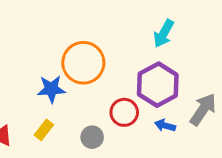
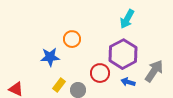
orange circle: (83, 63) -> (72, 39), size x0.6
yellow rectangle: (44, 130) -> (59, 85), moved

